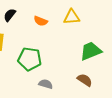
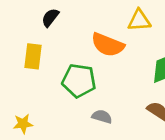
orange semicircle: (41, 21) -> (108, 45), moved, size x1.6

